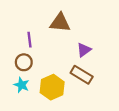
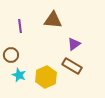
purple line: (29, 40) -> (20, 26), moved
brown circle: (24, 62) -> (11, 55), moved

